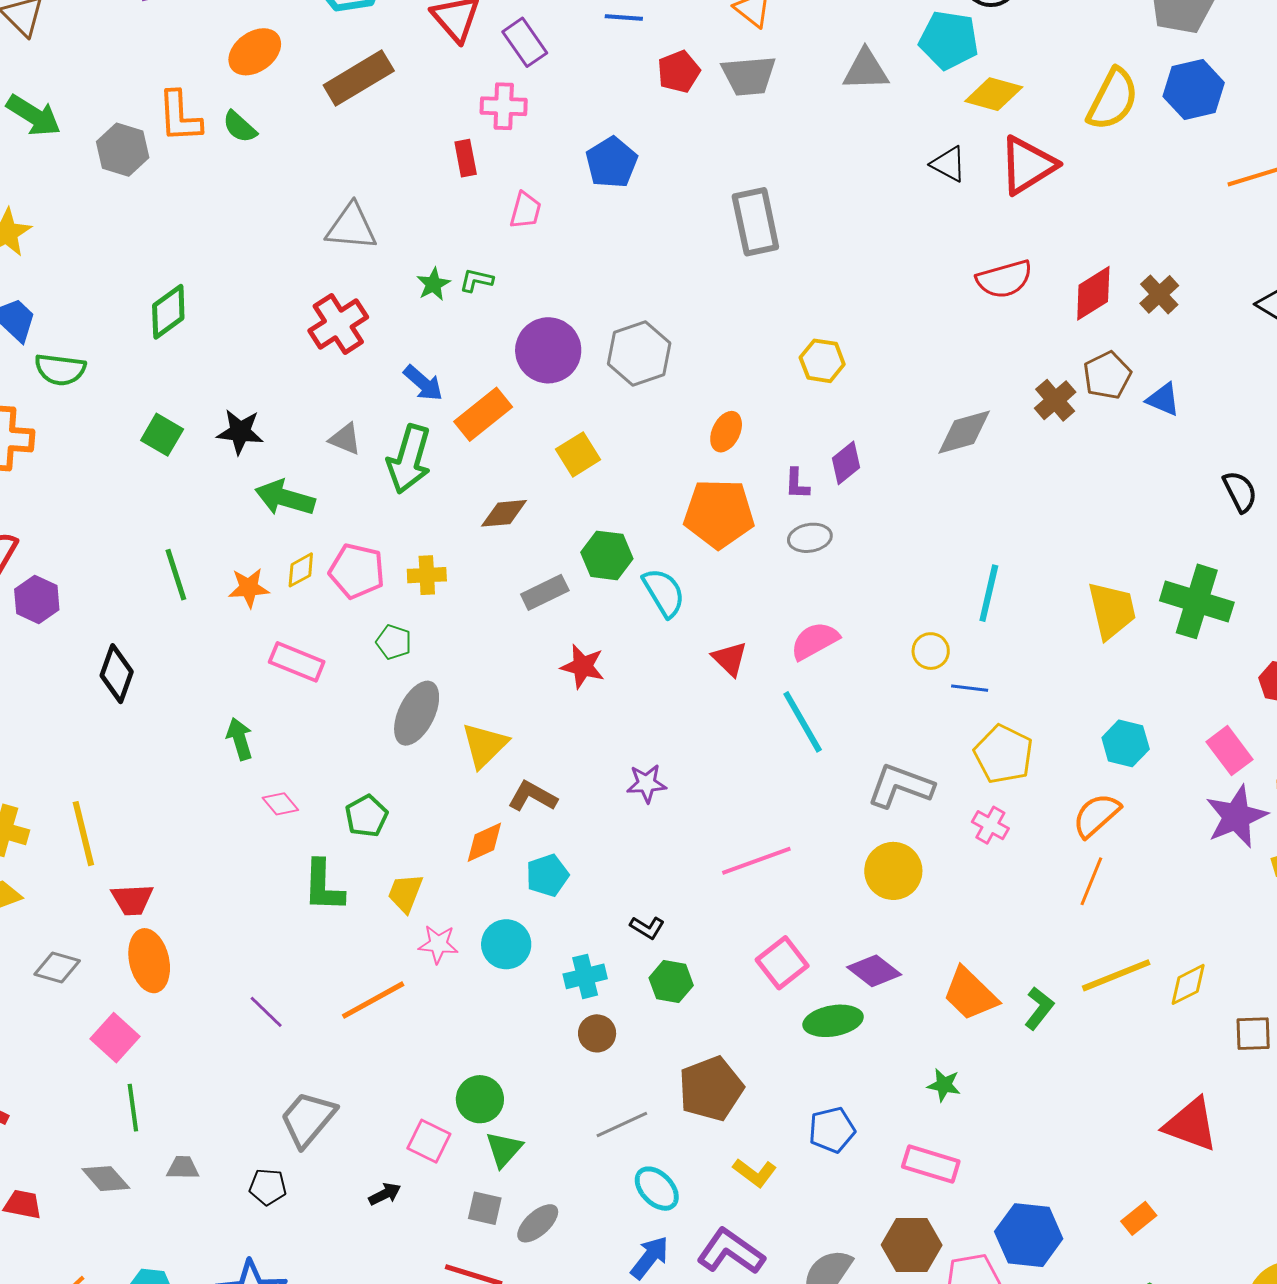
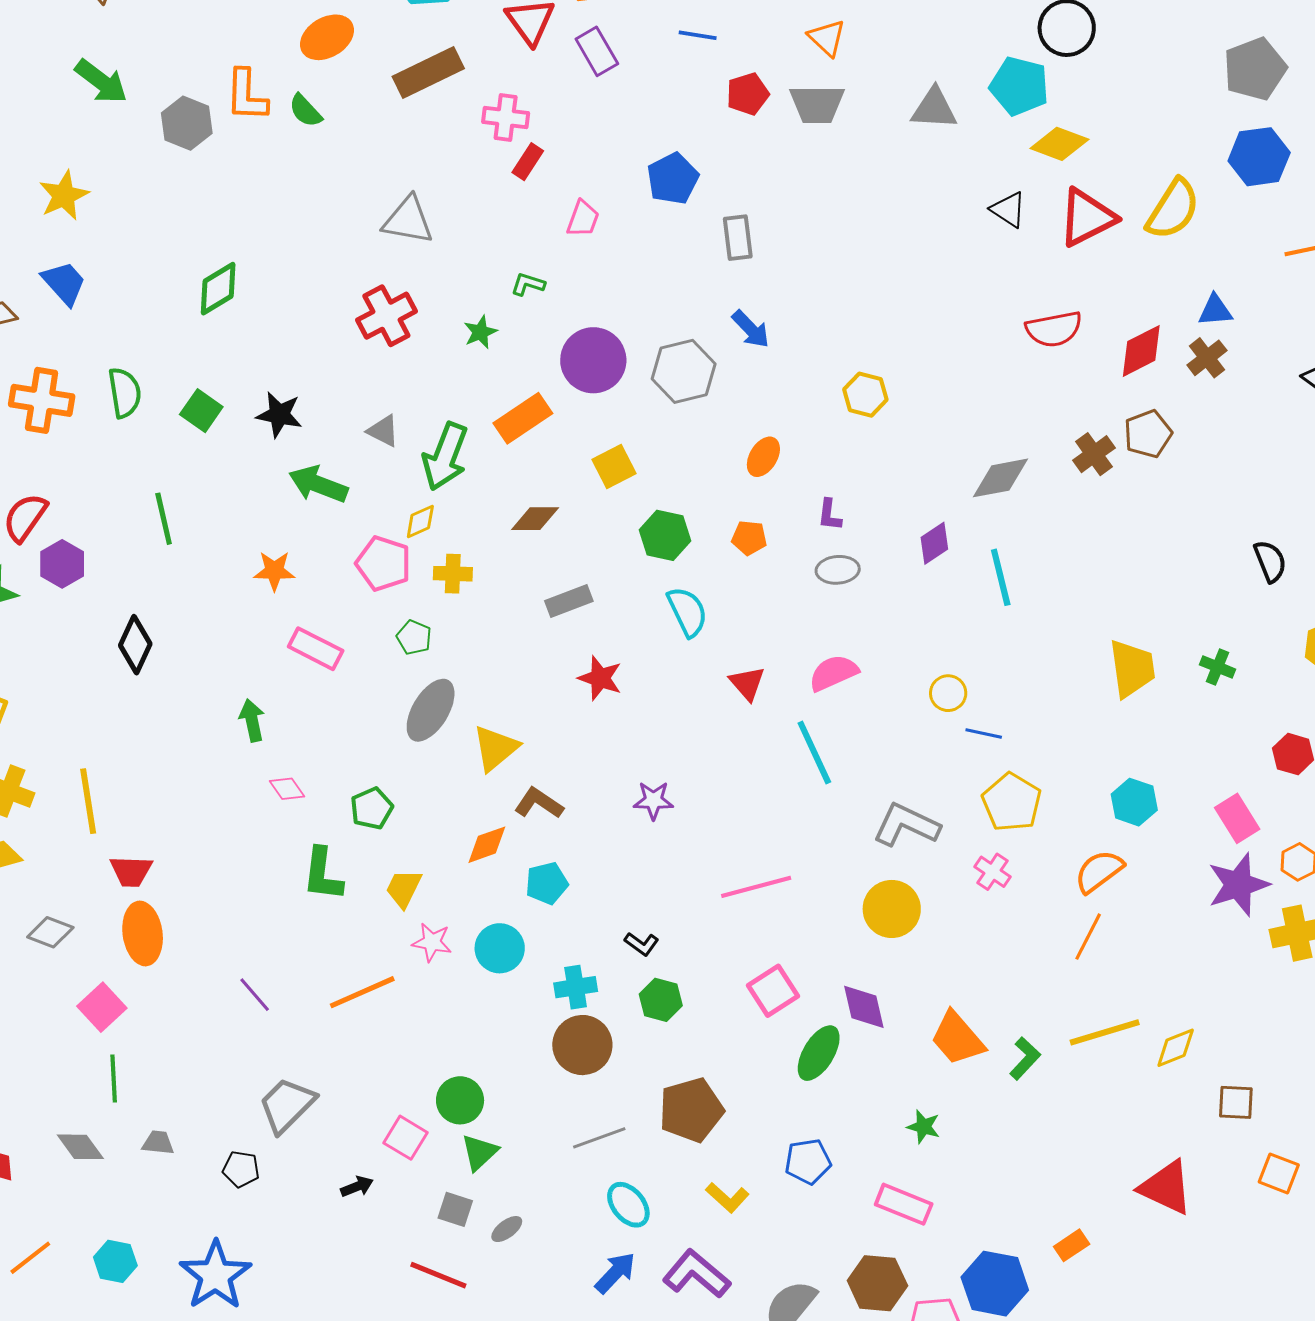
yellow semicircle: (1113, 99) -> (1173, 209), moved
pink cross: (504, 106) -> (506, 118), moved
red rectangle: (466, 158) -> (528, 162), turned 39
gray rectangle: (755, 222) -> (738, 238), moved, size x0.7
green star: (433, 284) -> (480, 332), moved
green semicircle: (60, 369) -> (125, 393), moved, turned -111
blue arrow: (423, 383) -> (751, 329), moved
blue triangle: (1163, 399) -> (1215, 310), moved, turned -33
purple diamond: (846, 463) -> (934, 543), moved
orange pentagon: (719, 514) -> (749, 538), size x0.5
green hexagon: (607, 555) -> (665, 535), moved
yellow diamond: (301, 570) -> (420, 522), moved
green line: (176, 575) -> (164, 519), moved
cyan line: (989, 593) -> (1001, 577), moved, turned -32
green cross: (1197, 601) -> (1218, 667), size x0.5
purple diamond: (874, 971) -> (864, 1007), turned 34
green ellipse: (833, 1021) -> (819, 1053), turned -54
brown circle: (597, 1033) -> (582, 1045), size x1.6
orange rectangle: (1139, 1218) -> (1072, 1245), moved
gray ellipse: (538, 1223) -> (507, 1229), size x0.7

